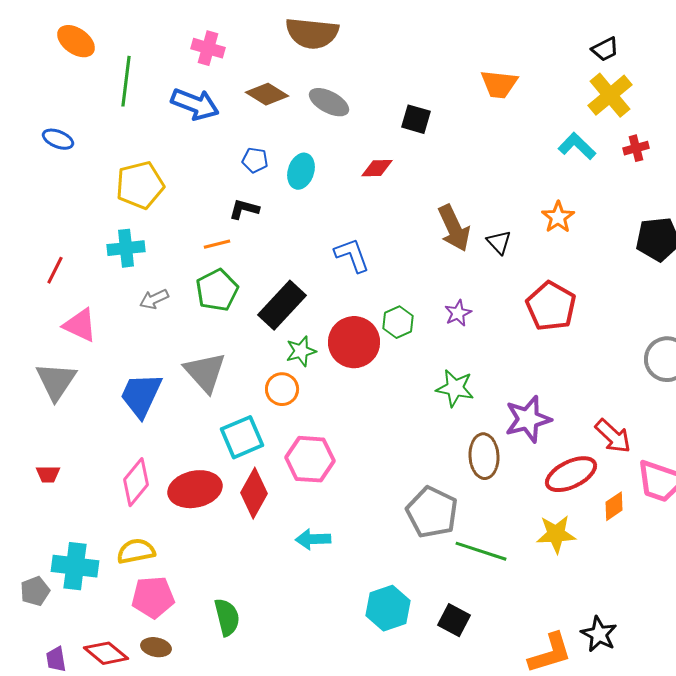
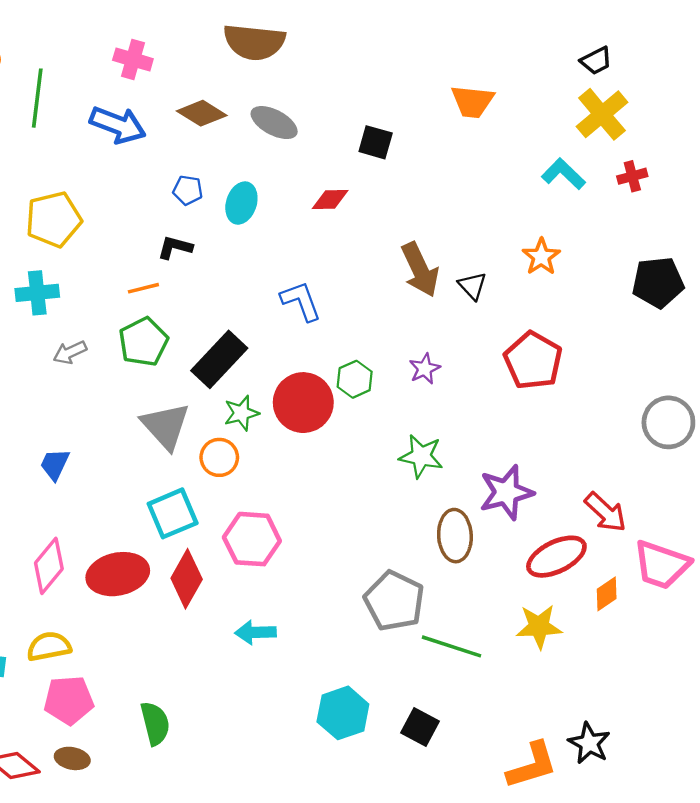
gray triangle: (205, 372) -> (166, 426), moved
blue trapezoid: (141, 395) -> (55, 464), size x0.6

